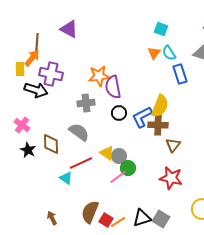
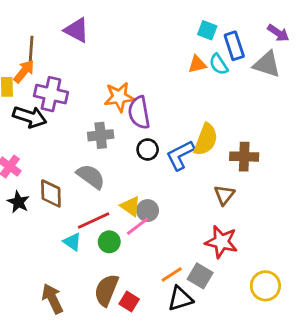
orange triangle: (154, 53) -> (197, 64), turned 40
blue rectangle: (180, 74) -> (234, 46), moved
brown cross: (158, 125) -> (244, 157), moved
green circle: (128, 168) -> (109, 242), moved
pink line: (118, 177) -> (138, 226), moved
brown arrow: (52, 218) -> (52, 299), size x1.5
gray square: (161, 219) -> (200, 276), moved
orange line: (118, 222) -> (172, 274), moved

